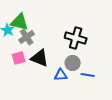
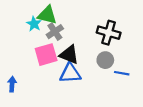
pink square: (19, 58) -> (46, 55), size x1.5
blue triangle: (61, 75) -> (70, 73), moved, size x1.5

